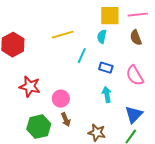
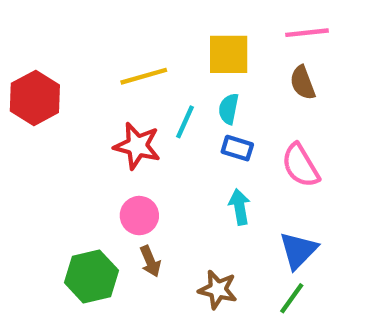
yellow square: (110, 16) -> (229, 54), moved
cyan semicircle: (102, 37) -> (229, 109), moved
red star: (30, 87) -> (137, 146), moved

